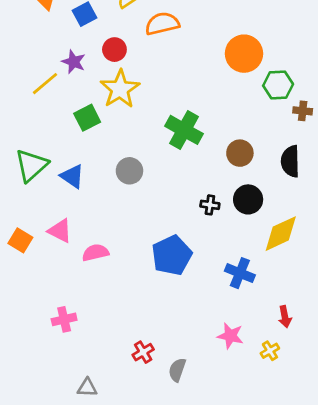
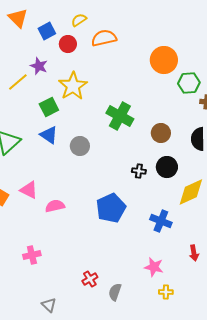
red circle: (114, 50) -> (68, 44), moved
blue triangle: (72, 176) -> (49, 135), moved
yellow cross: (270, 351) -> (166, 292), moved, turned 32
gray triangle: (87, 388) -> (49, 305), turned 42

